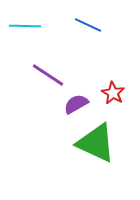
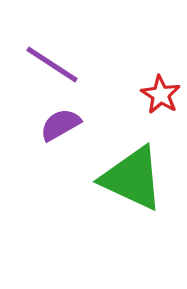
purple semicircle: (76, 104) -> (60, 125), moved

